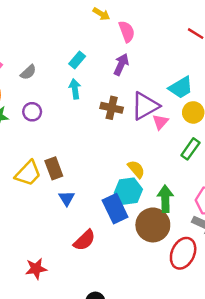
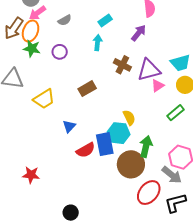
brown rectangle: (54, 168) -> (87, 89), moved, turned 66
red semicircle: (84, 240) -> (86, 150), moved

